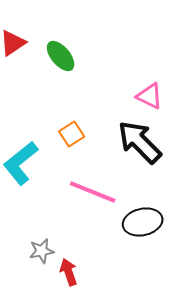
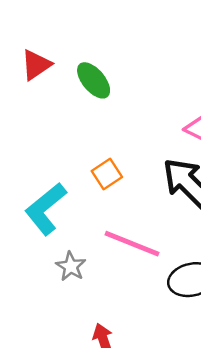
gray star: (42, 251) -> (71, 266), moved, turned -30

